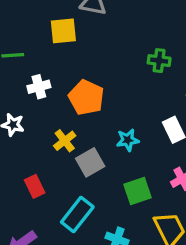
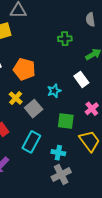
green square: (138, 191) -> (66, 121), turned 36

